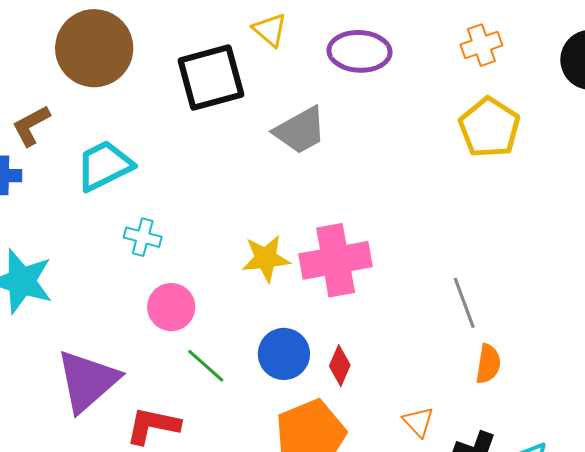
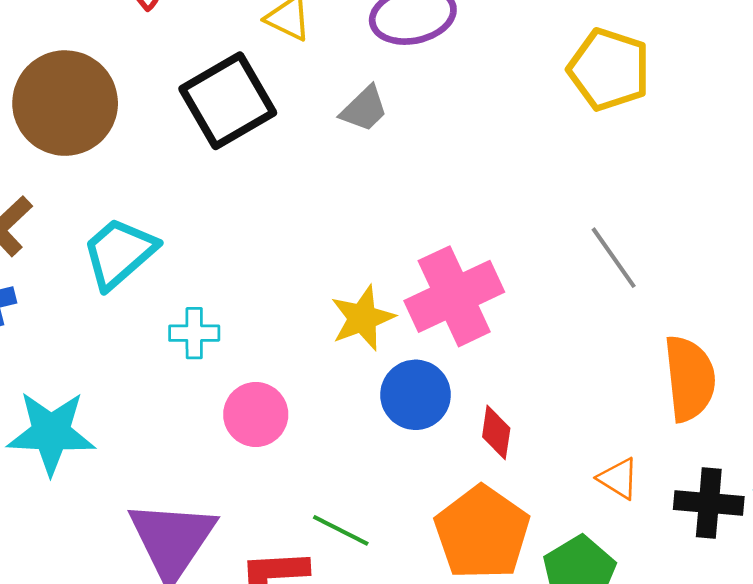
gray trapezoid: (300, 130) -> (364, 109), moved, size x0.7
gray line: (464, 303) -> (614, 258), moved
blue circle: (284, 354) -> (416, 395), moved
orange semicircle: (488, 364) -> (690, 378), size x1.6
green line: (206, 366) -> (341, 530), moved

